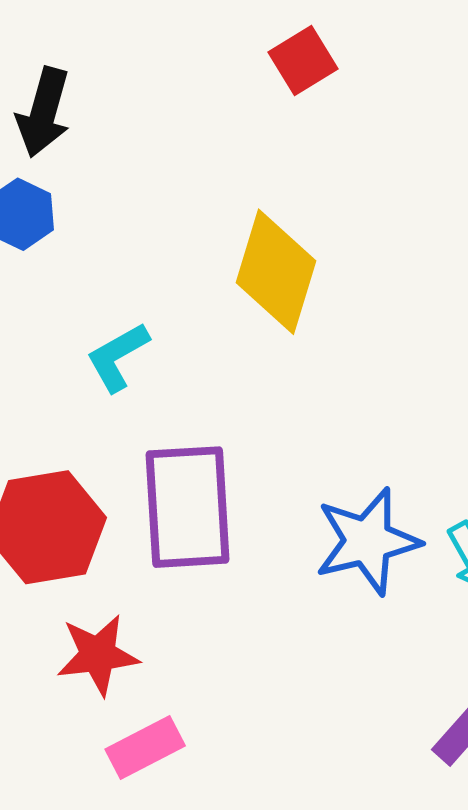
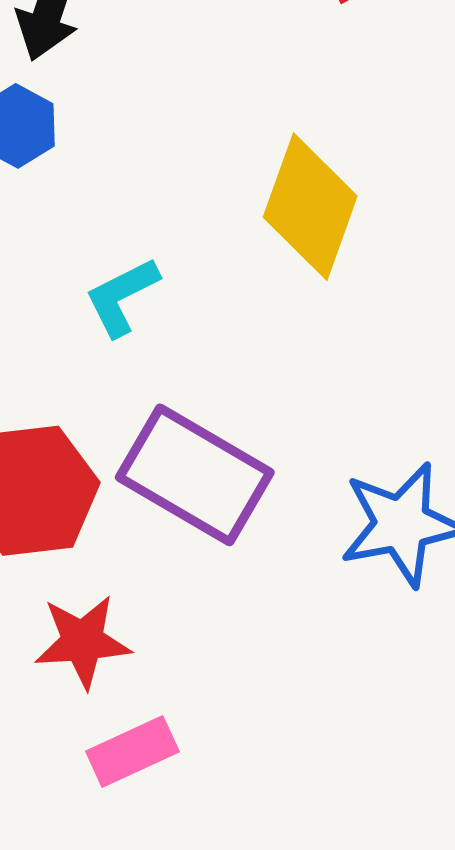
purple rectangle: (188, 507) -> (195, 475), turned -59

